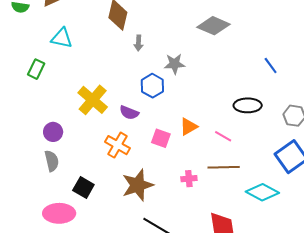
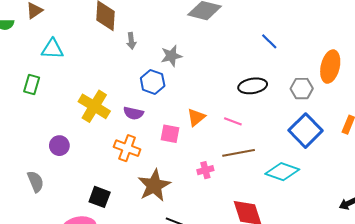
gray semicircle: (52, 161) -> (36, 182), moved

